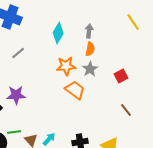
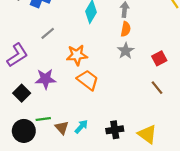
orange star: (66, 66) -> (77, 55), moved
orange trapezoid: (75, 90) -> (88, 80), moved
brown line: (126, 110) -> (157, 88), moved

